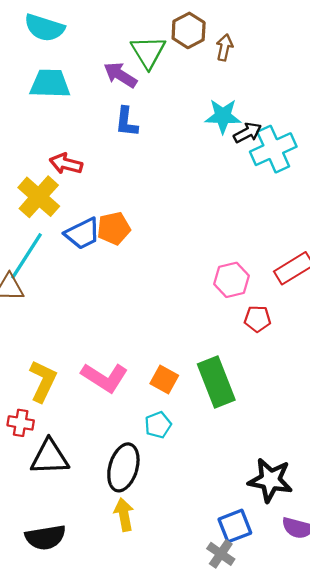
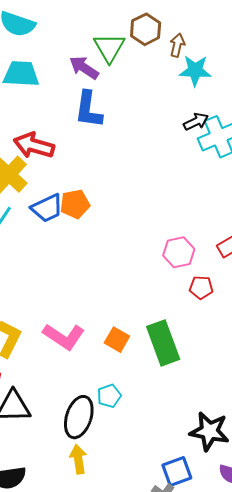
cyan star: (223, 116) -> (195, 71), moved
blue L-shape: (126, 122) -> (89, 109), size x1.4
red arrow: (66, 164) -> (34, 146), size x1.4
cyan pentagon: (158, 425) -> (109, 396), moved

